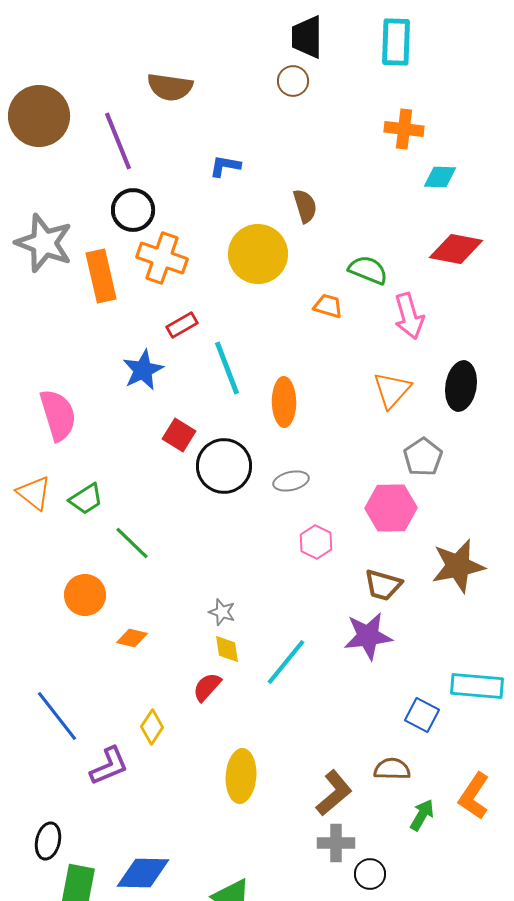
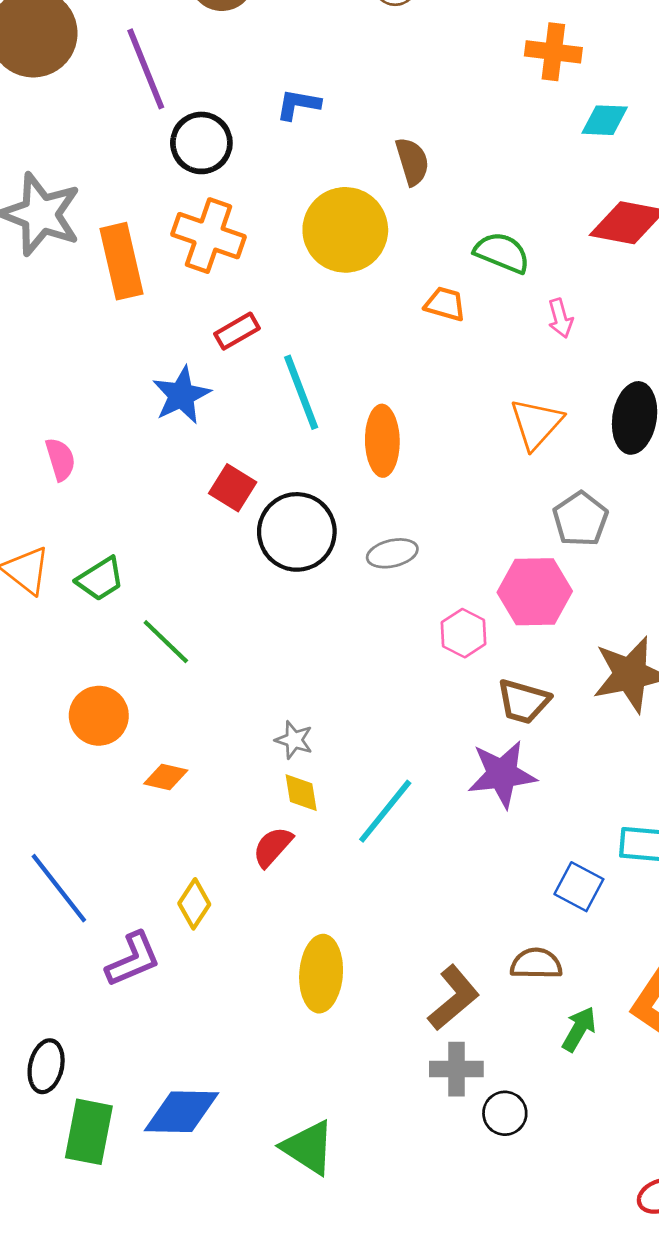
black circle: (133, 210) -> (201, 143), moved
pink arrow: (409, 316) -> (560, 318), size x0.6
pink semicircle: (58, 415) -> (60, 459), size x0.6
pink hexagon: (316, 542) -> (464, 633), moved

